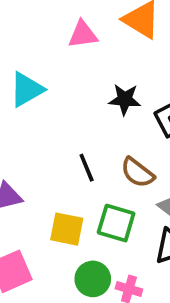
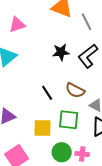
pink triangle: (83, 34) -> (17, 25), moved

